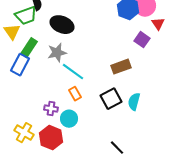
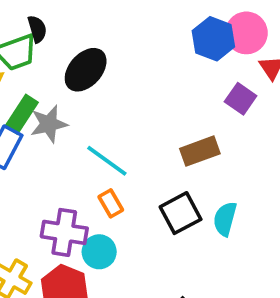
black ellipse: (62, 25) -> (86, 70), turned -70
gray star: (57, 53) -> (49, 124), moved
purple cross: (51, 109) -> (64, 232), size x1.6

